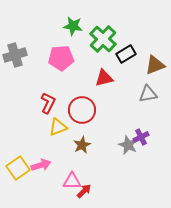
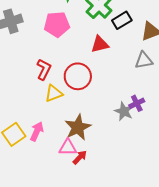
brown star: (82, 145) -> (78, 127), moved, size x1.5
pink arrow: (41, 165) -> (37, 131), turned -48

